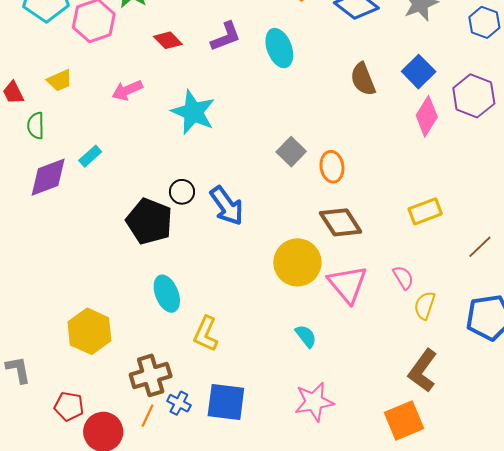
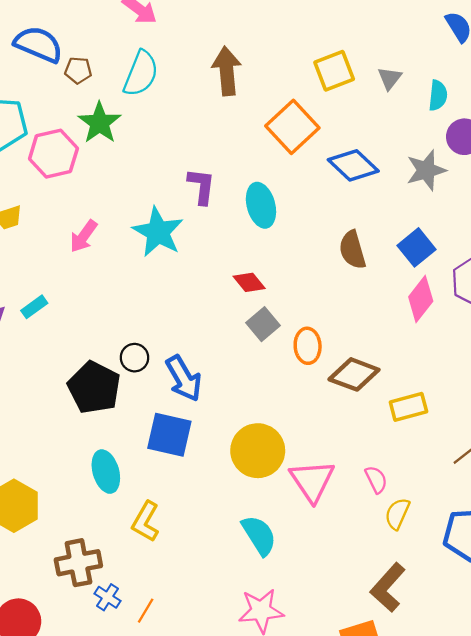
purple L-shape: (226, 37) -> (201, 186), turned -68
red diamond: (168, 40) -> (249, 282), moved
pink arrow: (127, 90) -> (84, 236), turned -36
cyan star: (193, 112) -> (158, 232), moved
brown diamond: (341, 222) -> (354, 374), moved, turned -42
cyan semicircle: (306, 336) -> (259, 535), size x1.5
blue square: (226, 402) -> (169, 435), moved
orange line: (148, 416) -> (146, 611), moved

